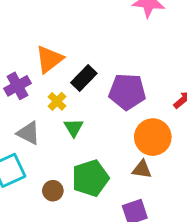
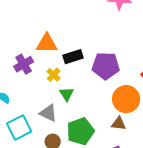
orange triangle: (49, 59) -> (47, 43), turned 40
black rectangle: (84, 78) -> (73, 57), turned 30
gray triangle: (28, 133) -> (48, 113), moved

